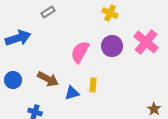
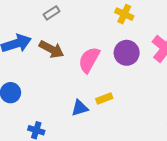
brown arrow: (48, 79) -> (52, 49), moved
yellow rectangle: (93, 85) -> (104, 99), turned 64

